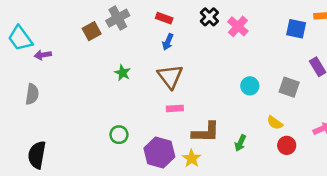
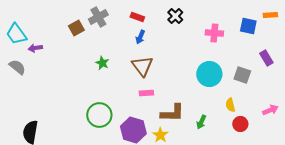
pink cross: (238, 26) -> (214, 33), moved, turned -36
cyan circle: (250, 86) -> (209, 74), size x1.6
gray semicircle: (32, 94) -> (17, 67), moved, turned -60
yellow semicircle: (275, 123) -> (230, 105), turned 40
green circle: (119, 135) -> (99, 115), size x1.6

